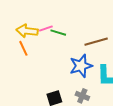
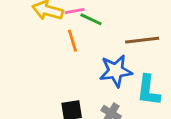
orange line: (23, 48) -> (72, 41), moved

